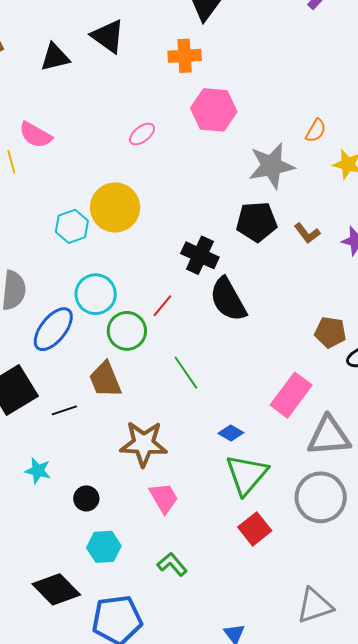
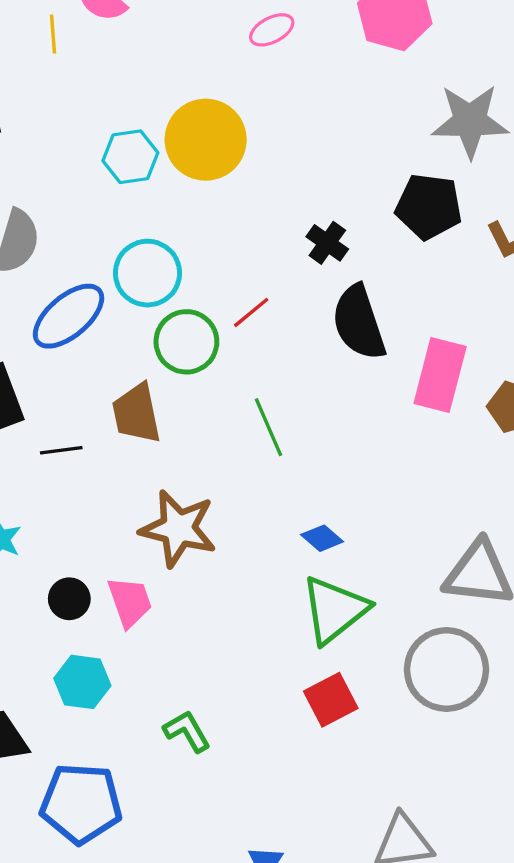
black cross: (200, 255) -> (327, 243), size x0.7
pink rectangle: (291, 395) -> (440, 375), moved, turned -33
pink trapezoid: (164, 498) -> (130, 602), moved

